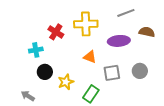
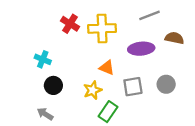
red cross: (56, 32) -> (70, 24), moved
cyan cross: (36, 50) -> (43, 59), turned 32
yellow star: (66, 82) -> (93, 90), moved
gray arrow: (28, 96) -> (45, 114), moved

